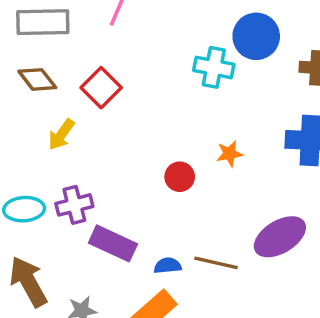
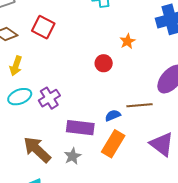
yellow arrow: (61, 134) -> (16, 66), moved
cyan ellipse: (24, 209) -> (20, 97), moved
purple rectangle: (113, 243) -> (80, 128), moved

